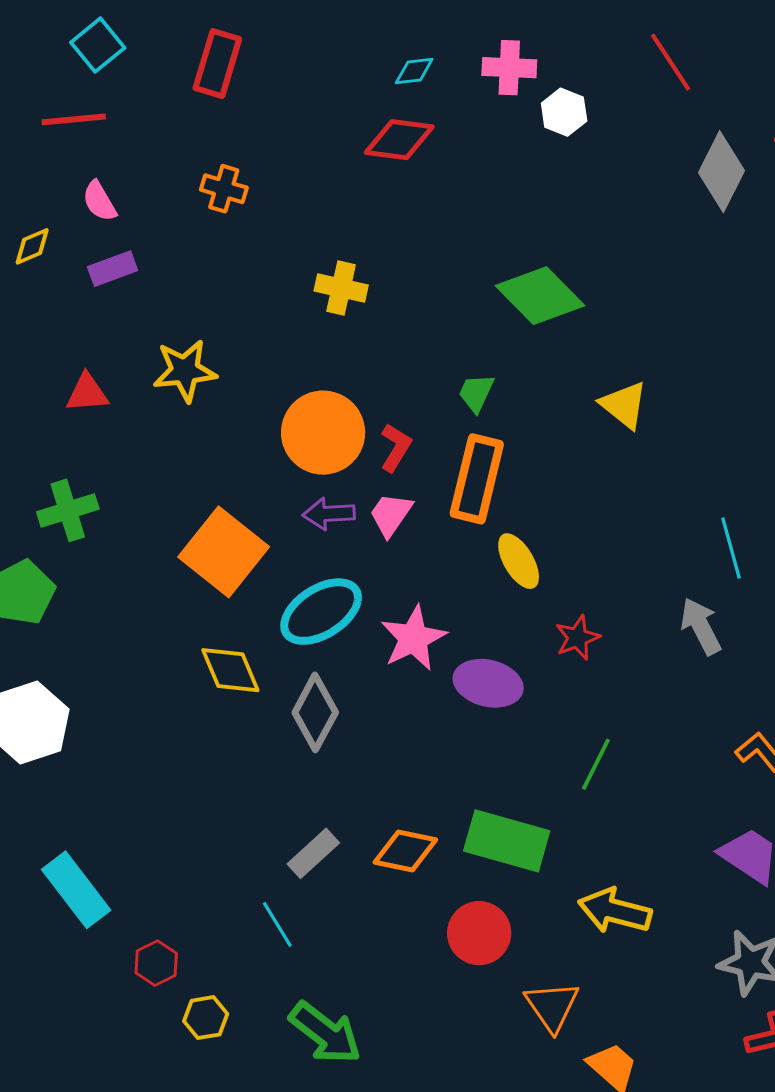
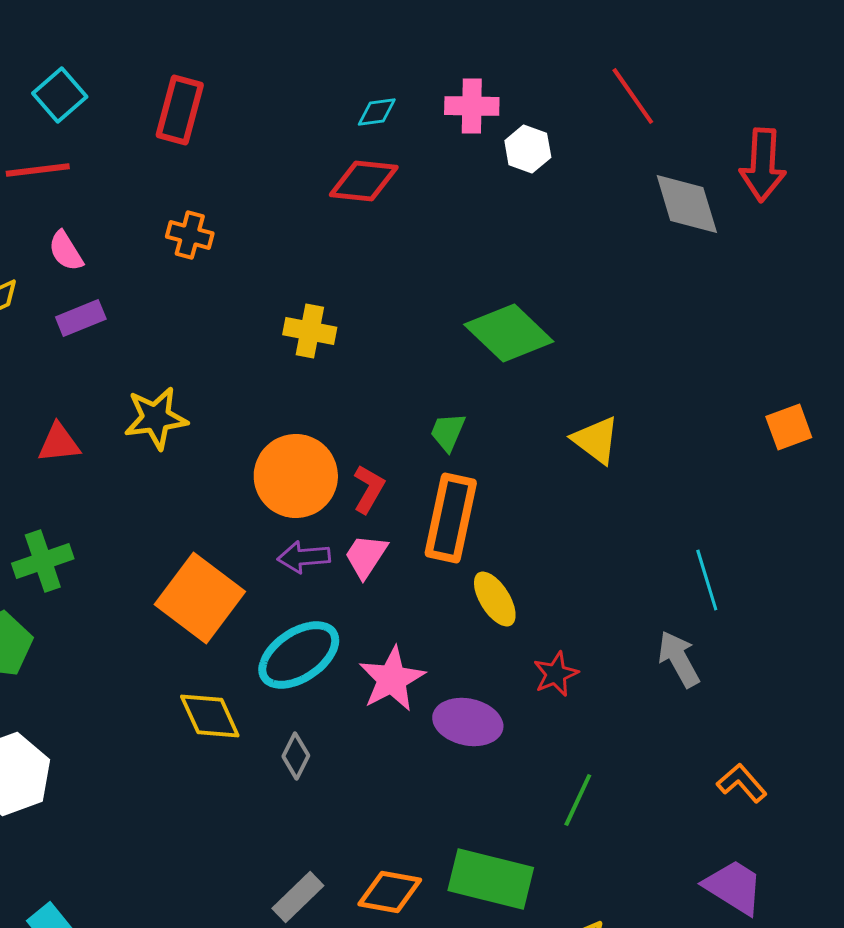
gray diamond: (721, 172) -> (687, 204), turned -42
gray diamond: (315, 712) -> (296, 756), size x0.6

